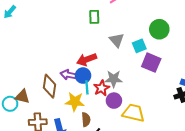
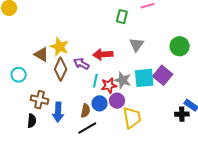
cyan square: (139, 46) -> (144, 78), moved, size x1.5
blue circle: (83, 76) -> (100, 103), moved
brown triangle: (22, 97) -> (41, 54), moved
yellow star: (75, 102) -> (59, 47), moved
yellow trapezoid: (133, 113) -> (132, 118), turned 50

